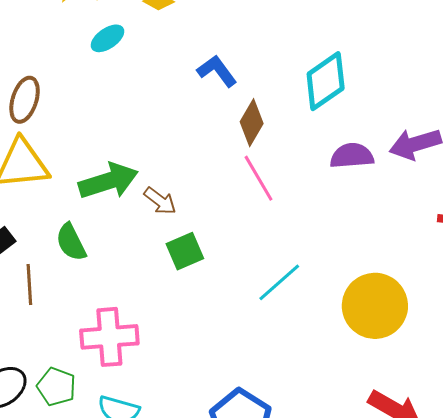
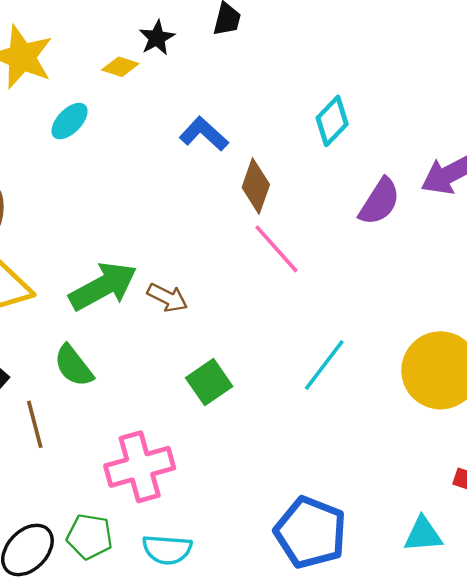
cyan diamond: (326, 81) -> (332, 121), size x0.7
purple semicircle: (352, 156) -> (380, 202), turned 138
green square: (185, 251) -> (209, 382), moved

